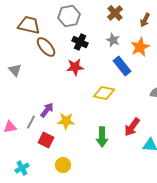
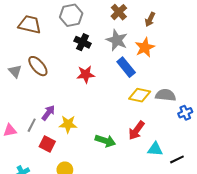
gray star: (113, 40) -> (117, 40), size x1.5
brown ellipse: (46, 47) -> (38, 66), moved
red star: (75, 67) -> (86, 74), moved
yellow diamond: (104, 93) -> (140, 95), moved
green arrow: (102, 137) -> (105, 141), turned -72

